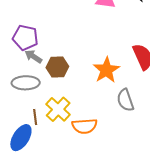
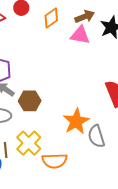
orange star: (106, 70) -> (76, 121), moved

